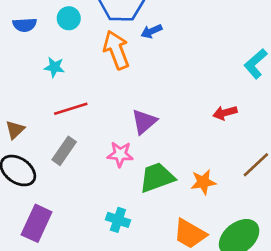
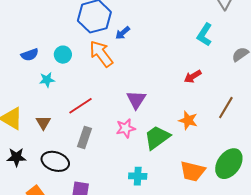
cyan circle: (69, 18) -> (63, 55), moved
cyan star: (54, 67) -> (47, 80), moved
brown triangle: (15, 130) -> (43, 123), moved
orange star: (203, 182) -> (188, 120), moved, turned -30

